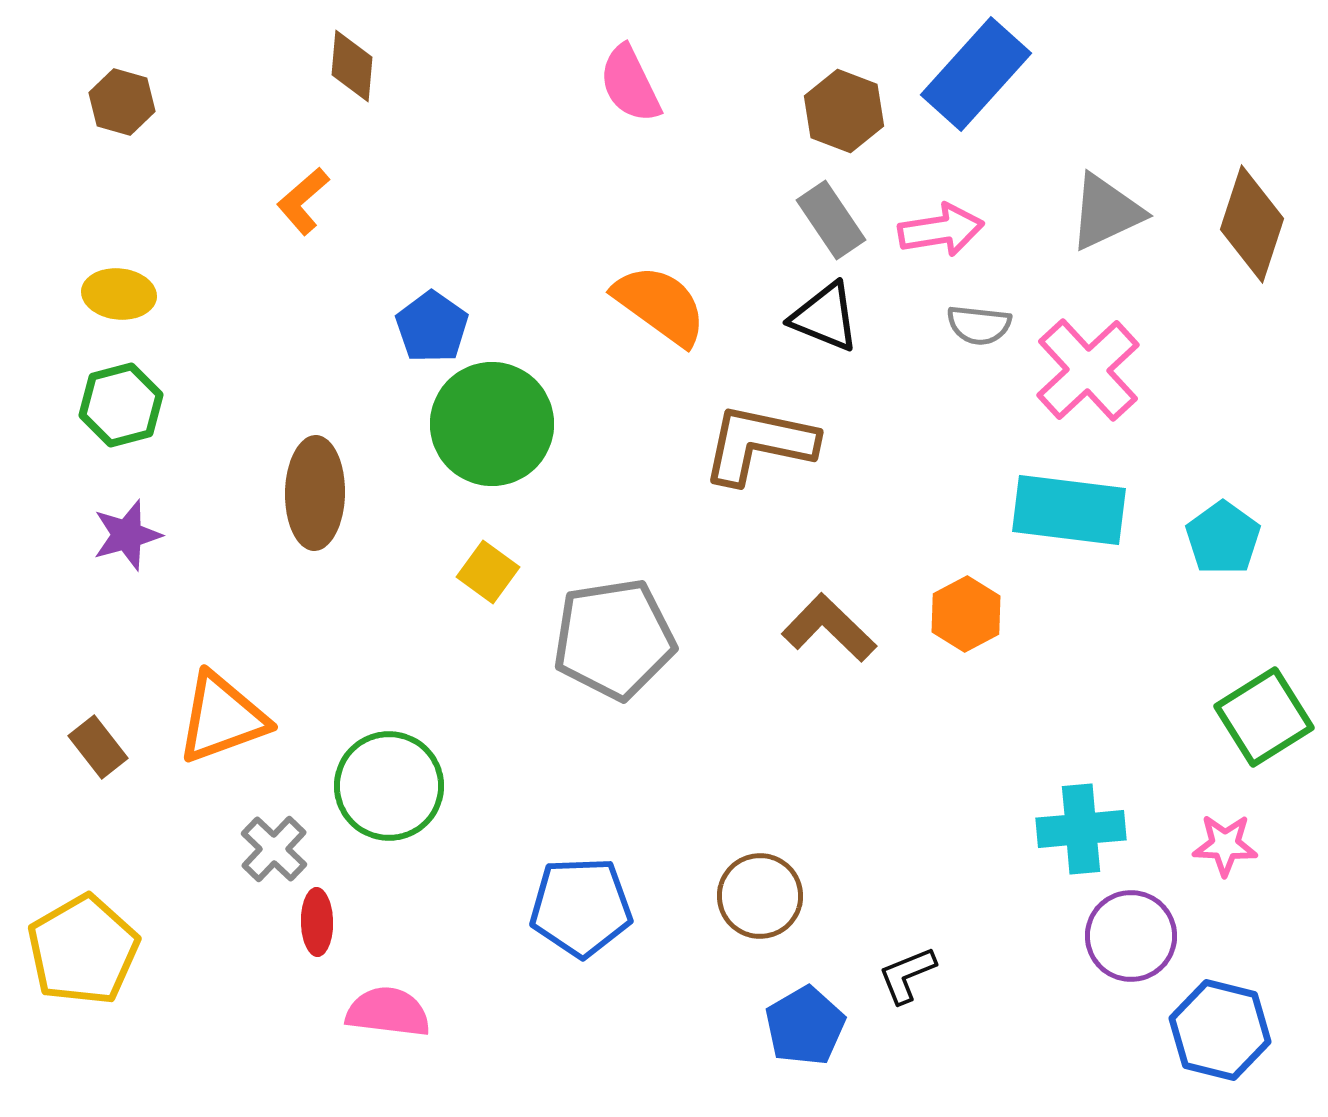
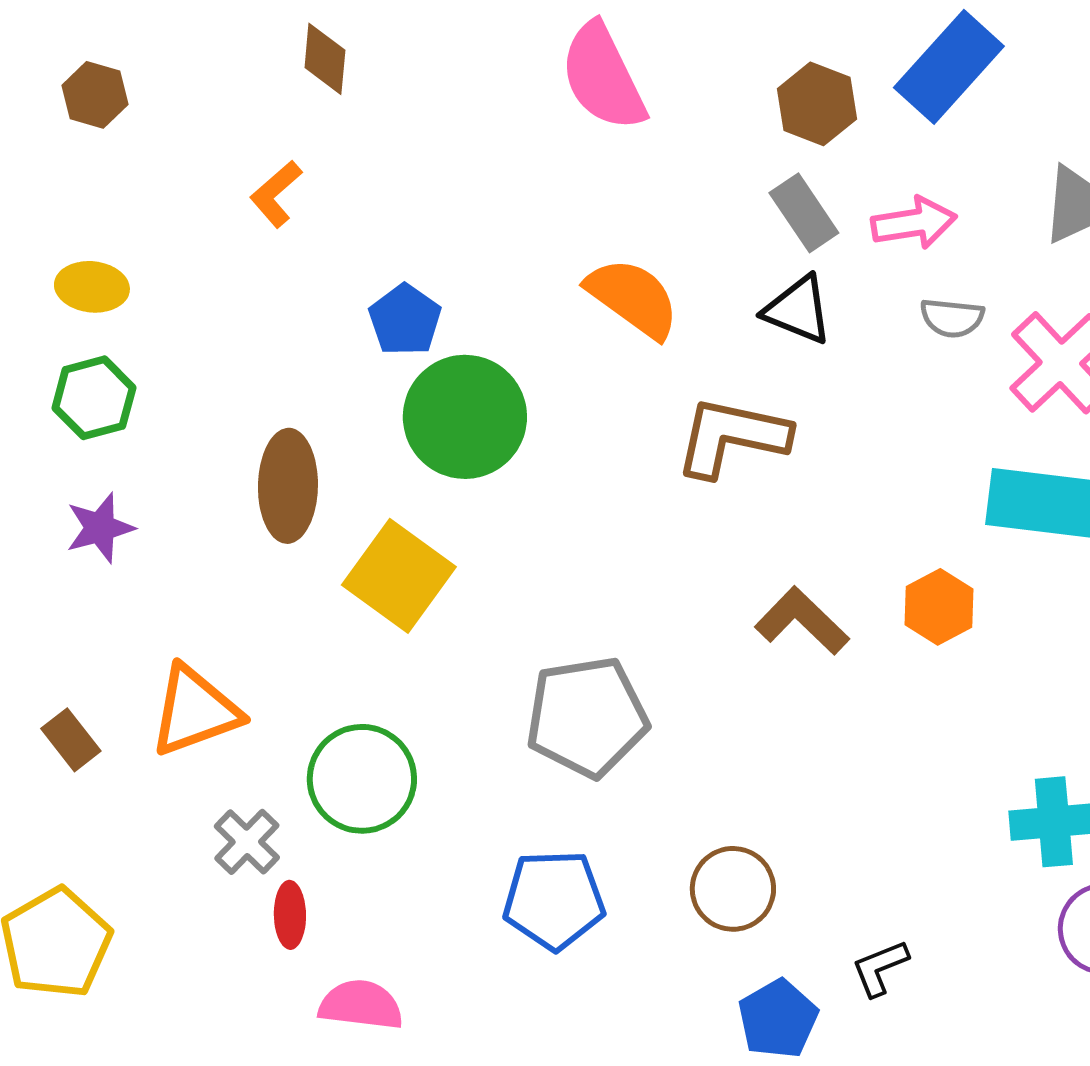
pink semicircle: (630, 84) -> (603, 77), size x1.4
yellow square: (488, 572) -> (399, 576), moved, size x1.8
gray pentagon: (614, 639) -> (587, 717), moved

